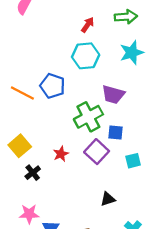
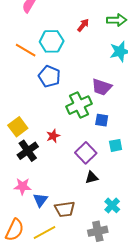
cyan hexagon: (86, 56) -> (52, 41), moved
orange line: (22, 93) -> (26, 50), moved
purple square: (97, 152) -> (86, 153), moved
black cross: (33, 173) -> (28, 151), size x1.5

